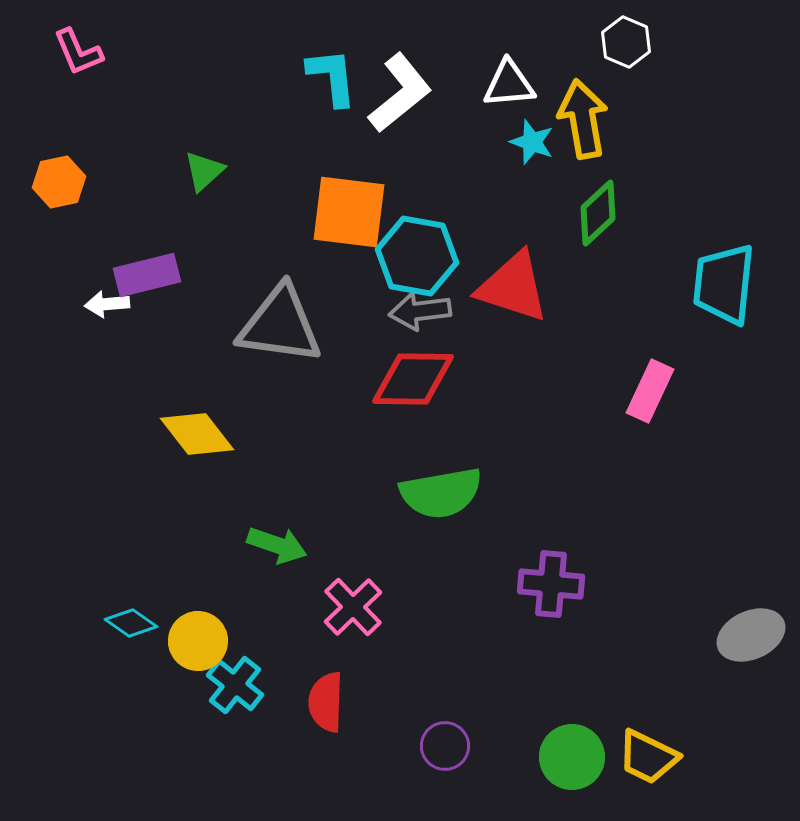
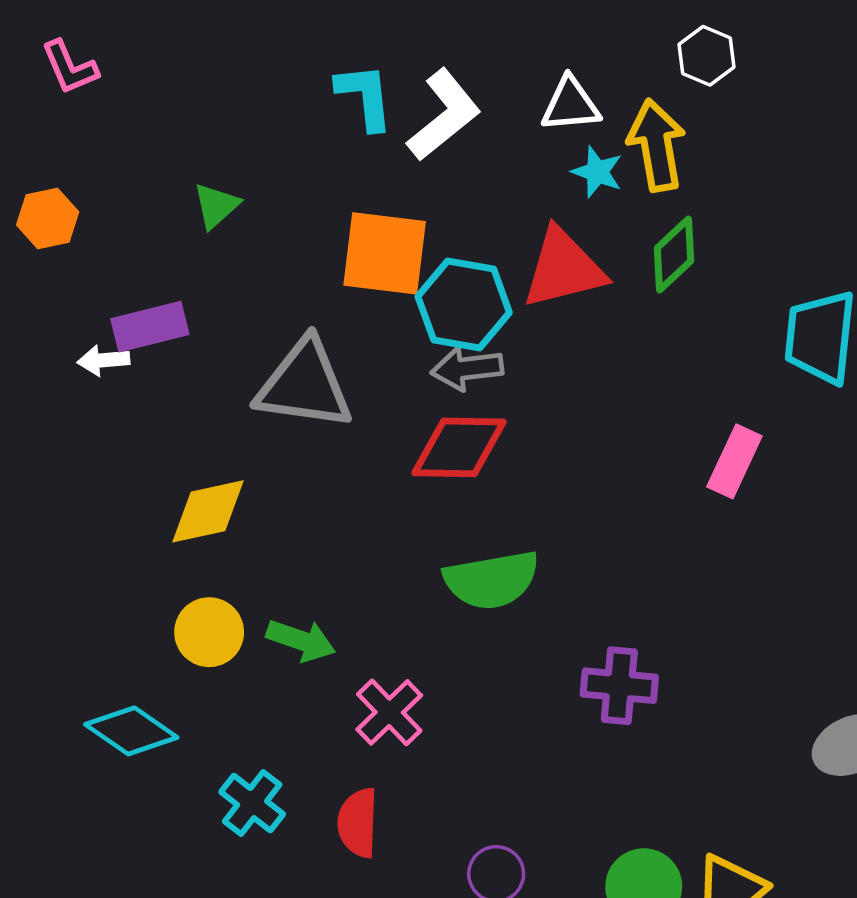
red triangle: (513, 287) -> (564, 268), moved, turned -32
yellow diamond: (197, 434) -> (208, 511), turned -64
cyan diamond: (131, 623) -> (131, 731), size x1.5
yellow circle: (198, 641) -> (209, 632), moved

